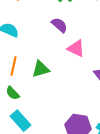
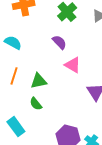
green semicircle: (13, 93) -> (36, 104), moved

